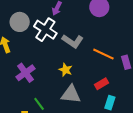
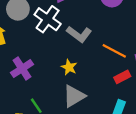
red rectangle: (101, 84) -> (122, 77), moved
gray triangle: (71, 94) -> (74, 96), turned -40

